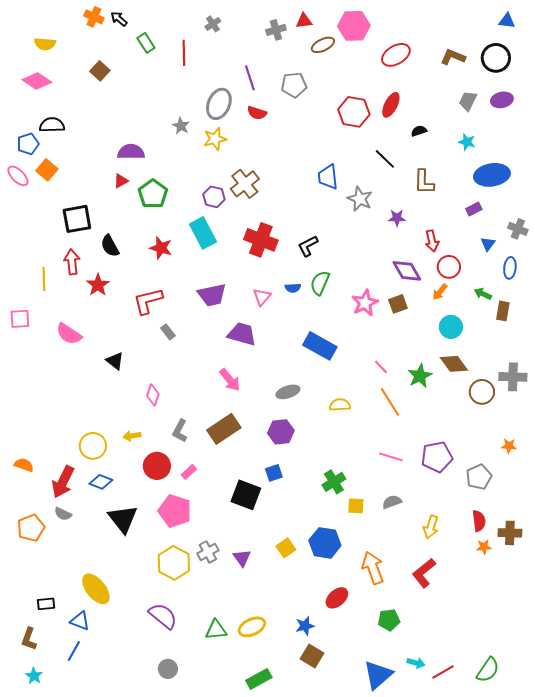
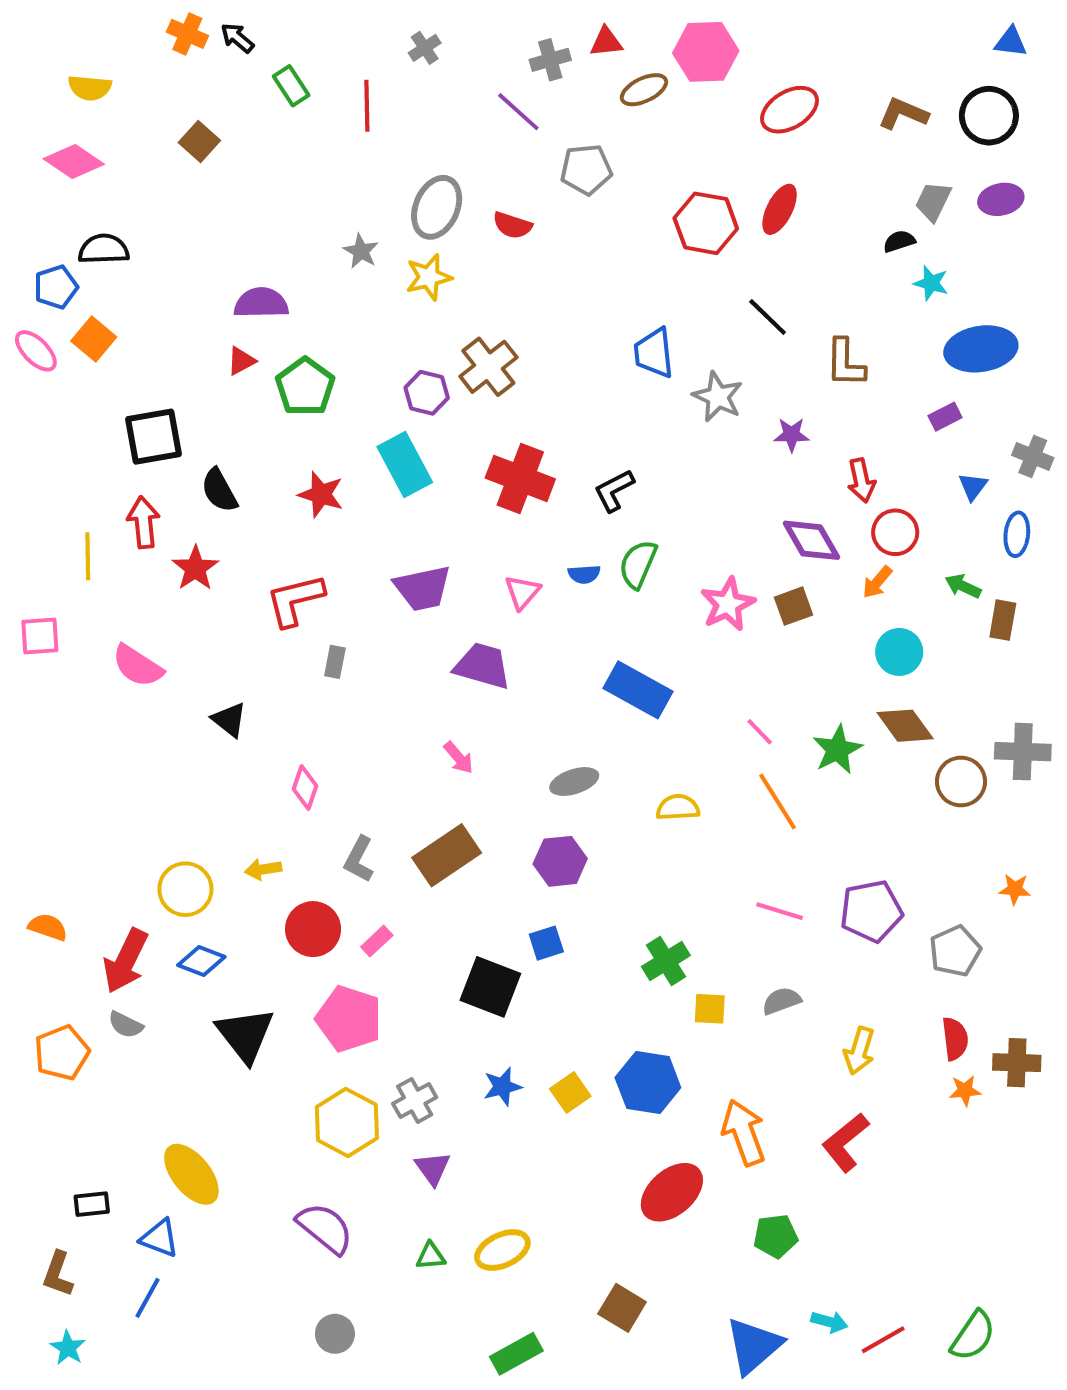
purple line: (250, 78) -> (518, 112), moved, turned -30
black semicircle: (419, 131) -> (899, 241), moved
gray rectangle: (168, 332) -> (335, 662), turned 49
pink arrow: (230, 380) -> (459, 758), size x0.7
purple triangle: (242, 558) -> (433, 1168), moved
red ellipse: (337, 598) -> (672, 1192), size x1.4
blue star: (305, 626) -> (502, 1087), moved
green triangle: (216, 630) -> (431, 1256), size x0.7

